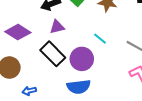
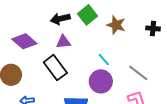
purple circle: (82, 59) -> (101, 81), moved

